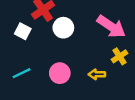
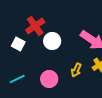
yellow arrow: (97, 74) -> (76, 70), moved, turned -64

